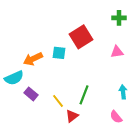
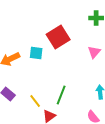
pink triangle: (117, 52) -> (94, 52), turned -40

